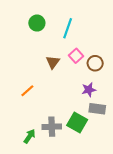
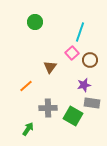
cyan line: (68, 28) -> (80, 32), moved
brown triangle: (53, 62) -> (50, 67), moved
gray cross: (52, 127) -> (48, 108), moved

